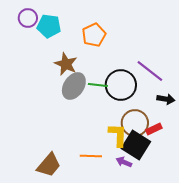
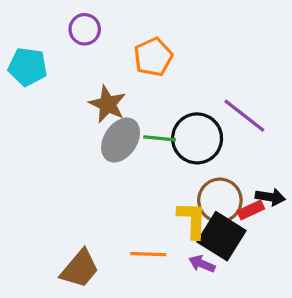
purple circle: (28, 18) -> (85, 29), moved
cyan pentagon: (49, 26) -> (28, 67), moved
black arrow: (166, 99) -> (270, 197), moved

